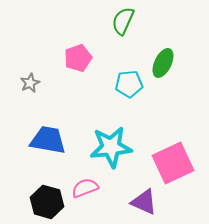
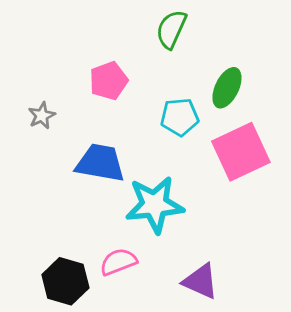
blue trapezoid: (48, 140) -> (100, 163), moved
pink square: (173, 163) -> (241, 152), moved

